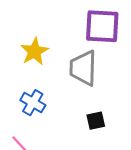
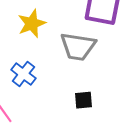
gray trapezoid: (83, 68) -> (78, 46), turned -90

